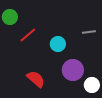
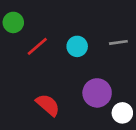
cyan circle: (58, 44) -> (77, 46), moved

